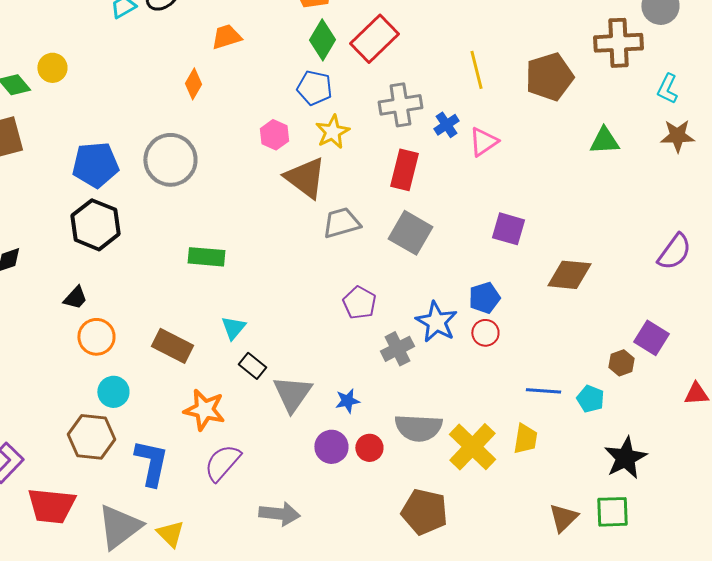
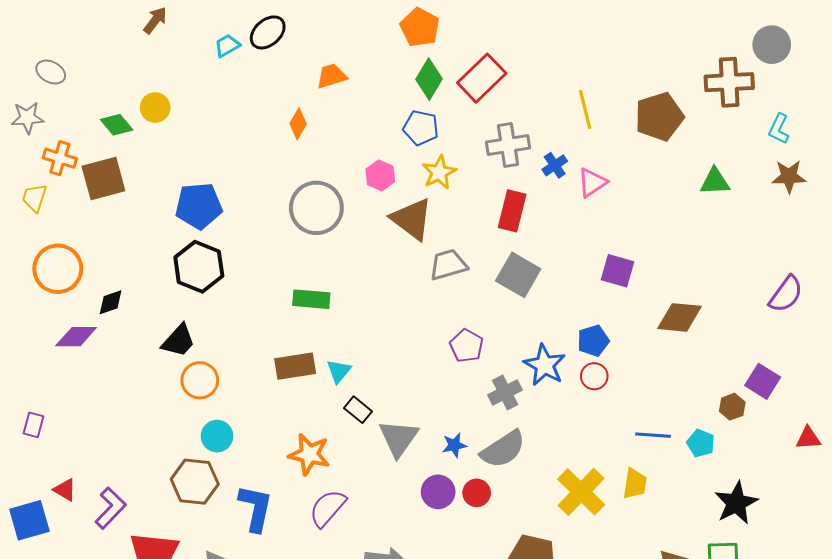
gray circle: (170, 160) -> (316, 208), moved
black trapezoid: (75, 298) -> (178, 341), size x1.4
brown rectangle: (172, 346) -> (295, 366), moved, turned -36
gray semicircle: (418, 428) -> (503, 449), moved, turned -36

